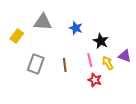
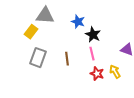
yellow rectangle: (17, 36) -> (31, 32), moved
black star: (101, 41) -> (93, 35), moved
yellow arrow: (108, 63) -> (115, 72), moved

